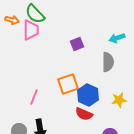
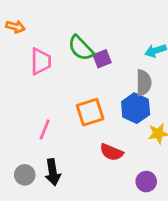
green semicircle: (35, 14) -> (81, 48), moved
pink trapezoid: (31, 30) -> (41, 61), moved
blue hexagon: (88, 95) -> (136, 108), moved

